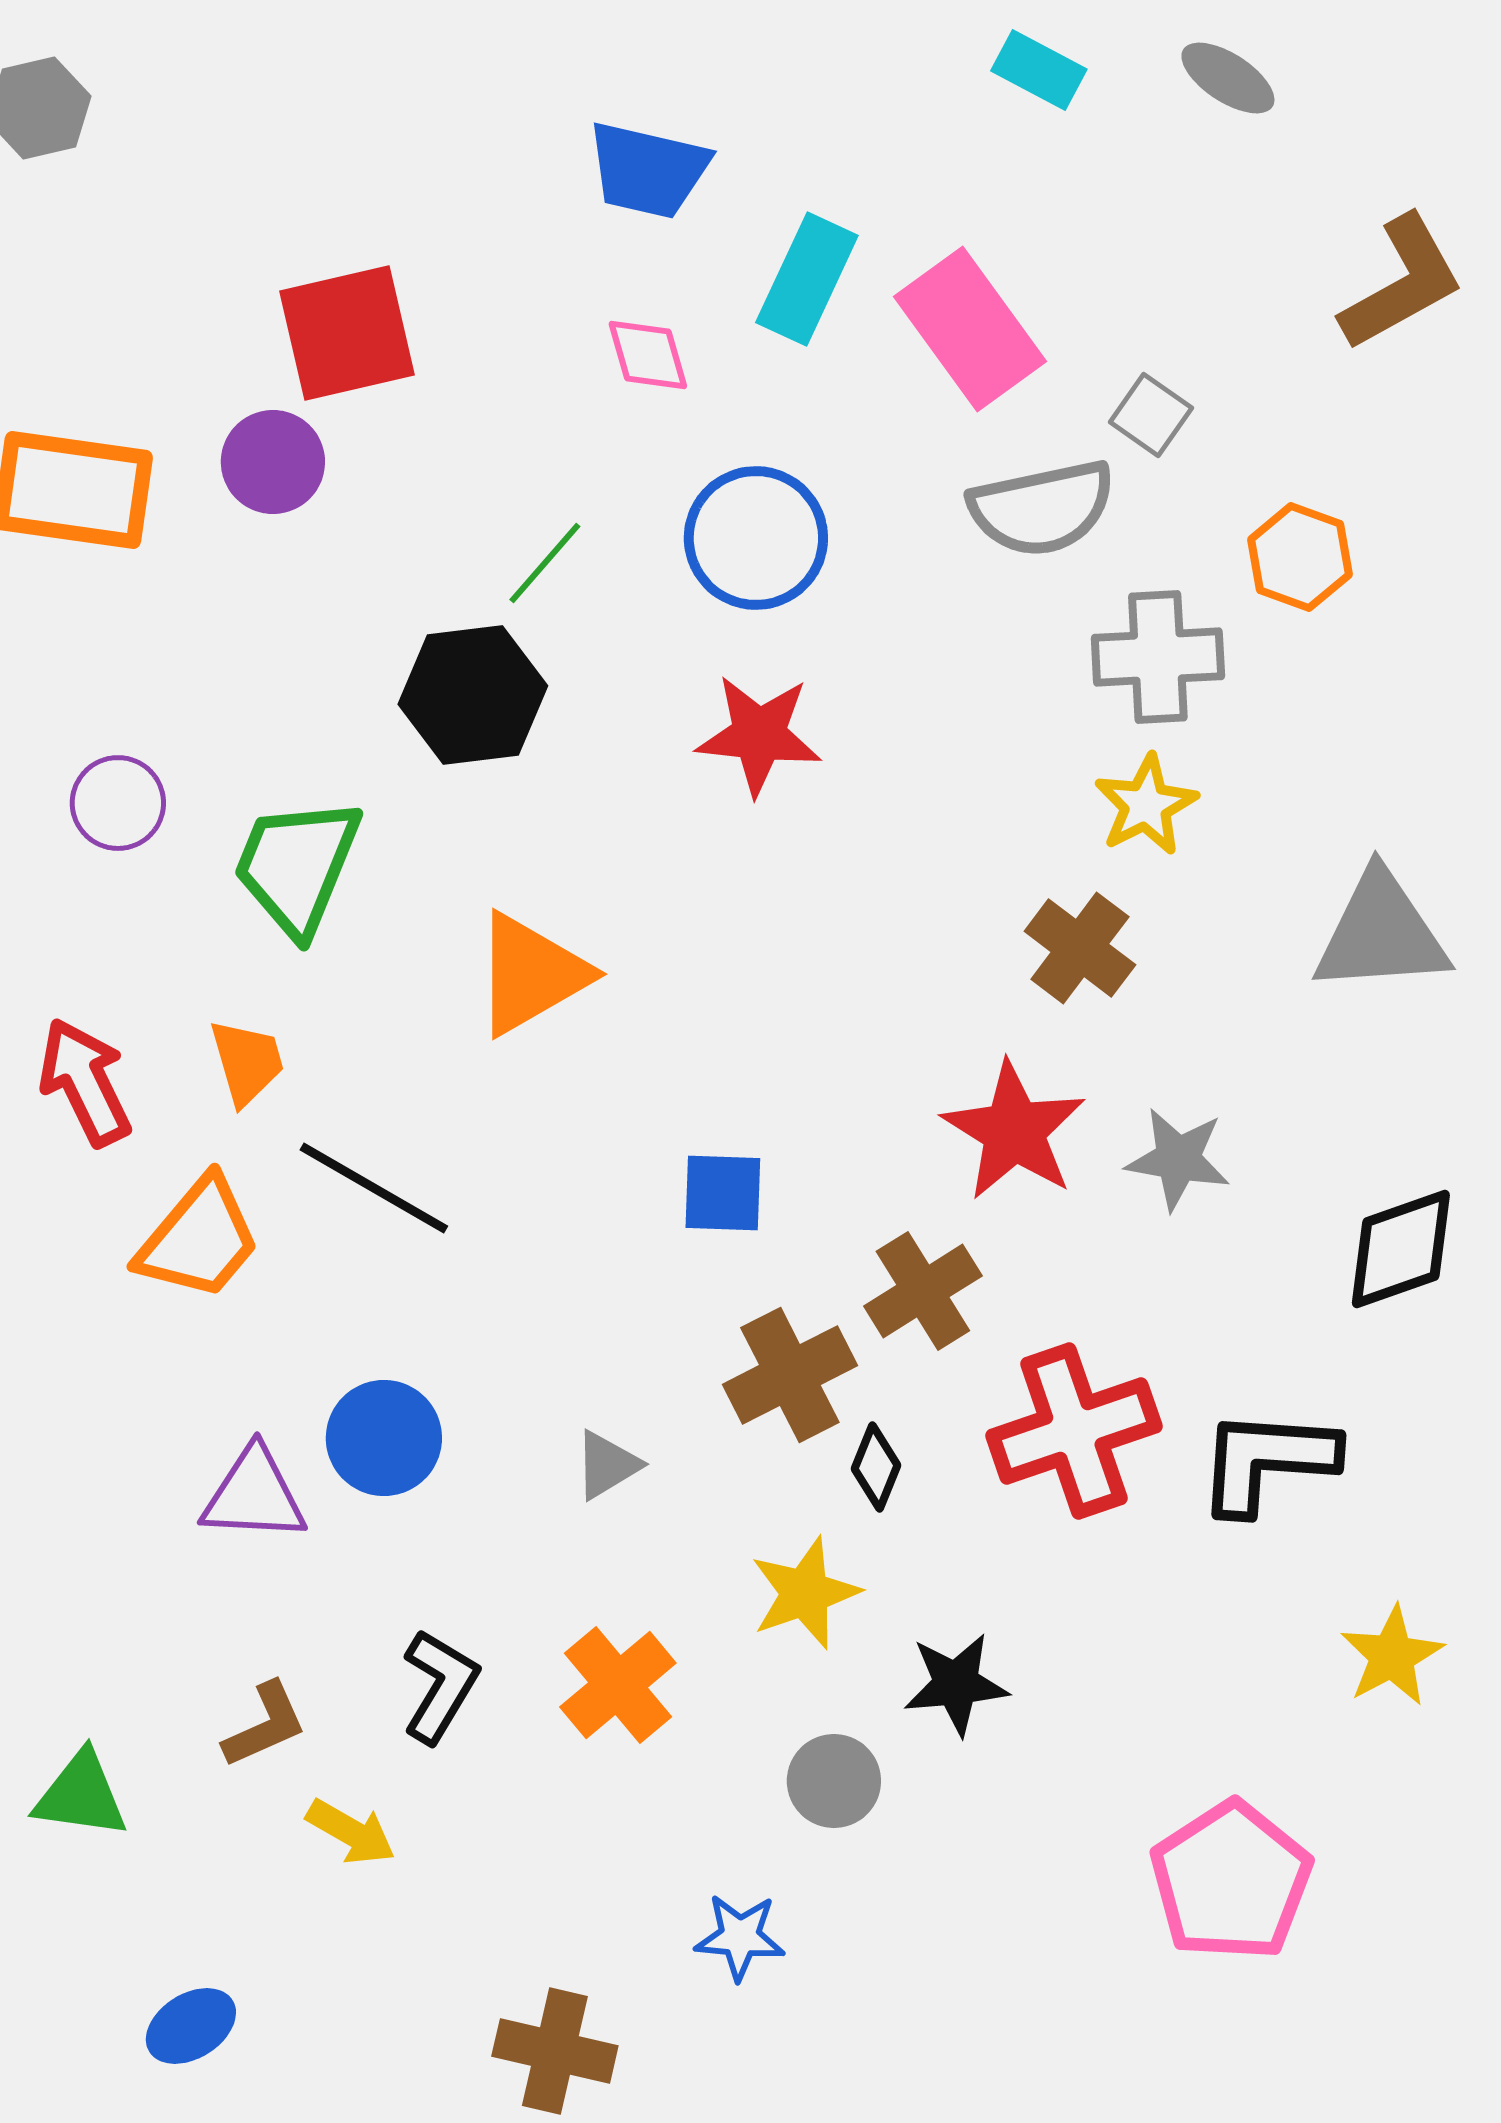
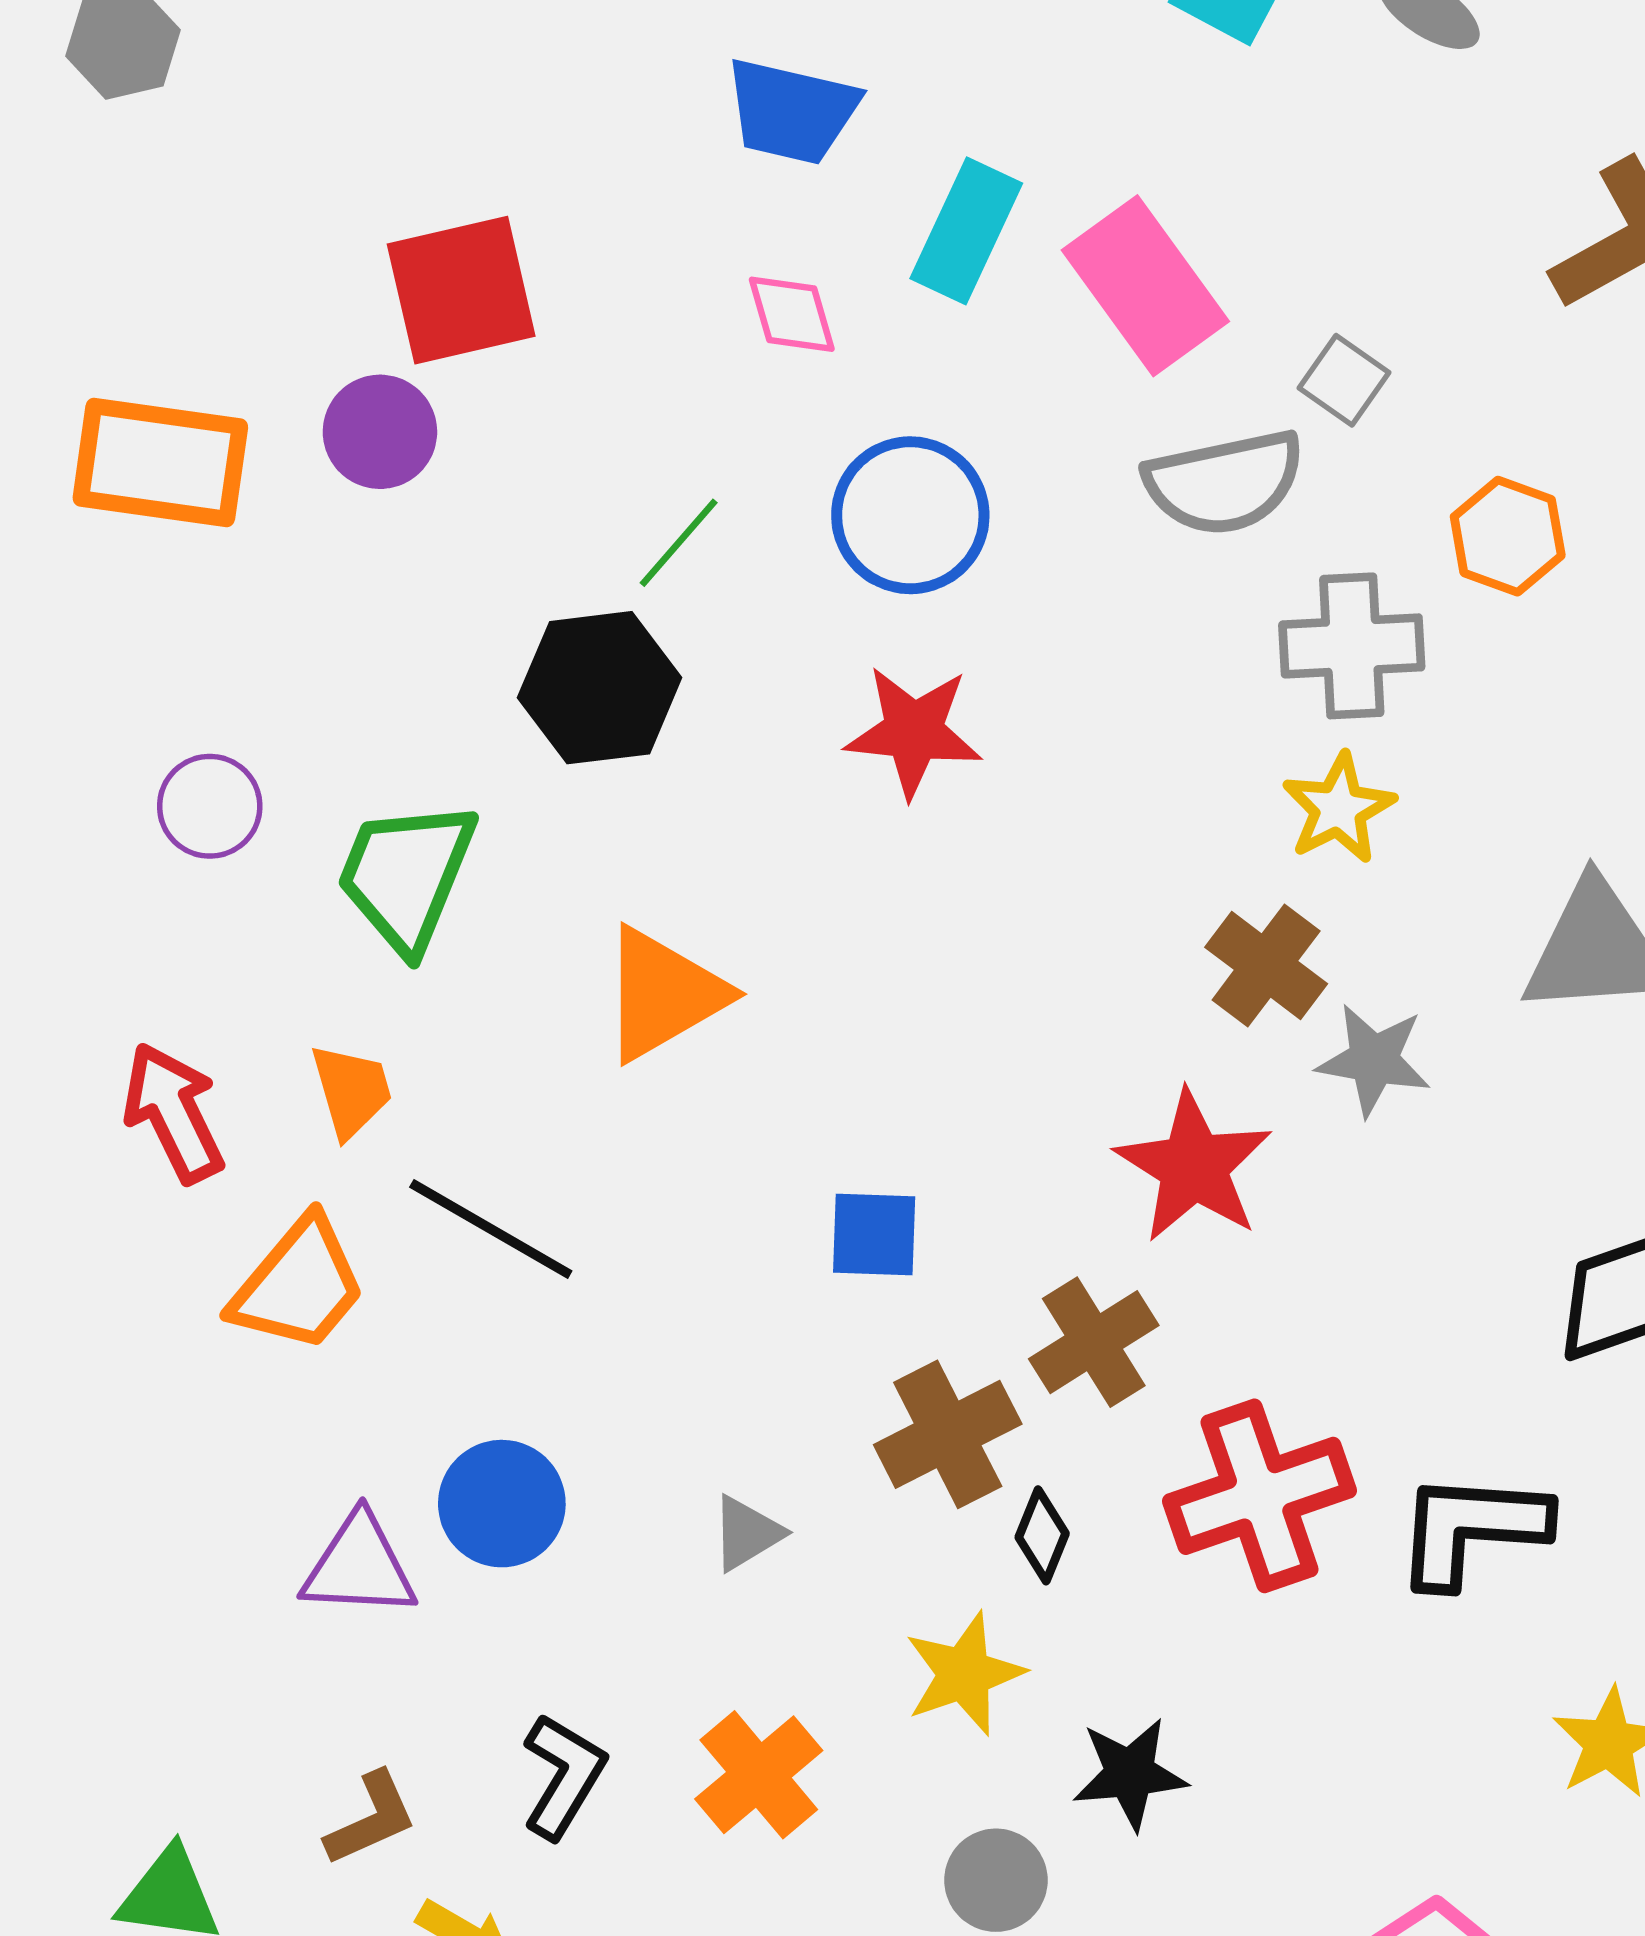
gray star: (1178, 1159) -> (1374, 1060), moved

